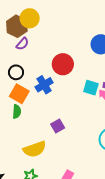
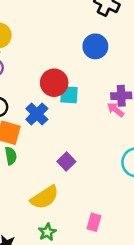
cyan square: (91, 88) -> (69, 95), moved

